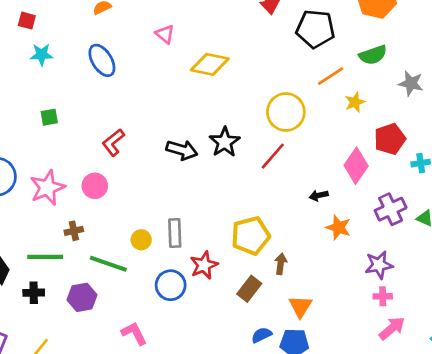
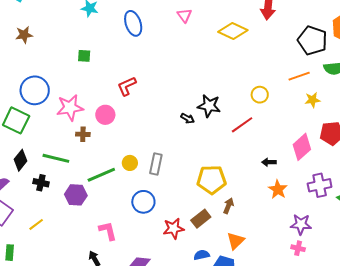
black pentagon: (315, 29) -> (312, 40), moved
yellow diamond: (210, 64) -> (233, 31), moved
yellow circle: (286, 112) -> (260, 95), size x0.6
black star: (225, 142) -> (209, 106), turned 30
black arrow: (182, 150) -> (187, 118), moved, size x0.6
brown cross: (74, 231) -> (83, 134), moved
green line: (108, 264) -> (101, 175), turned -56
red star: (204, 265) -> (174, 229), moved

